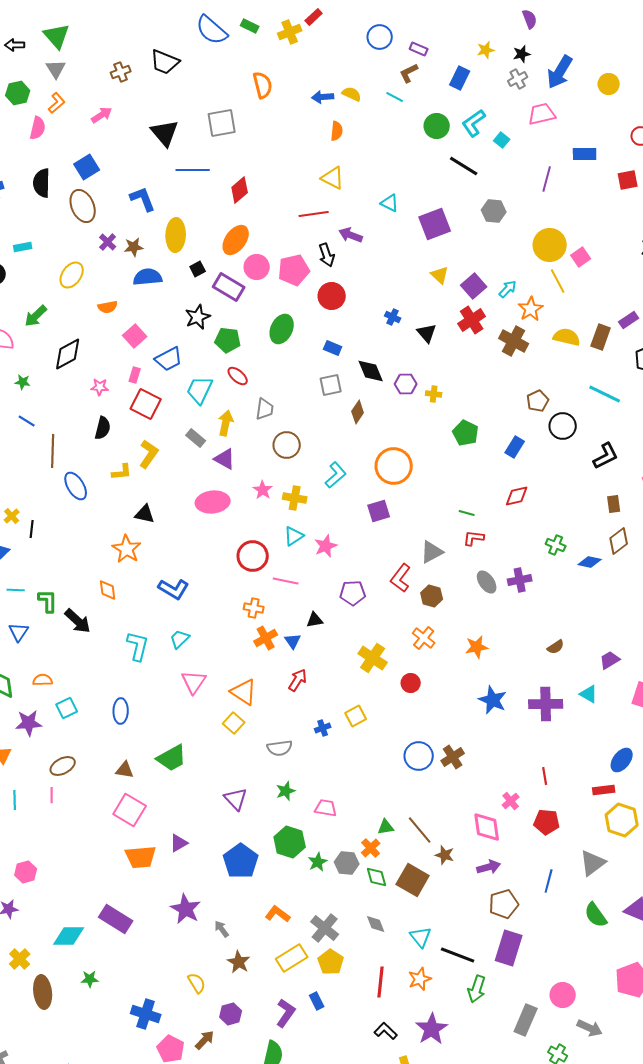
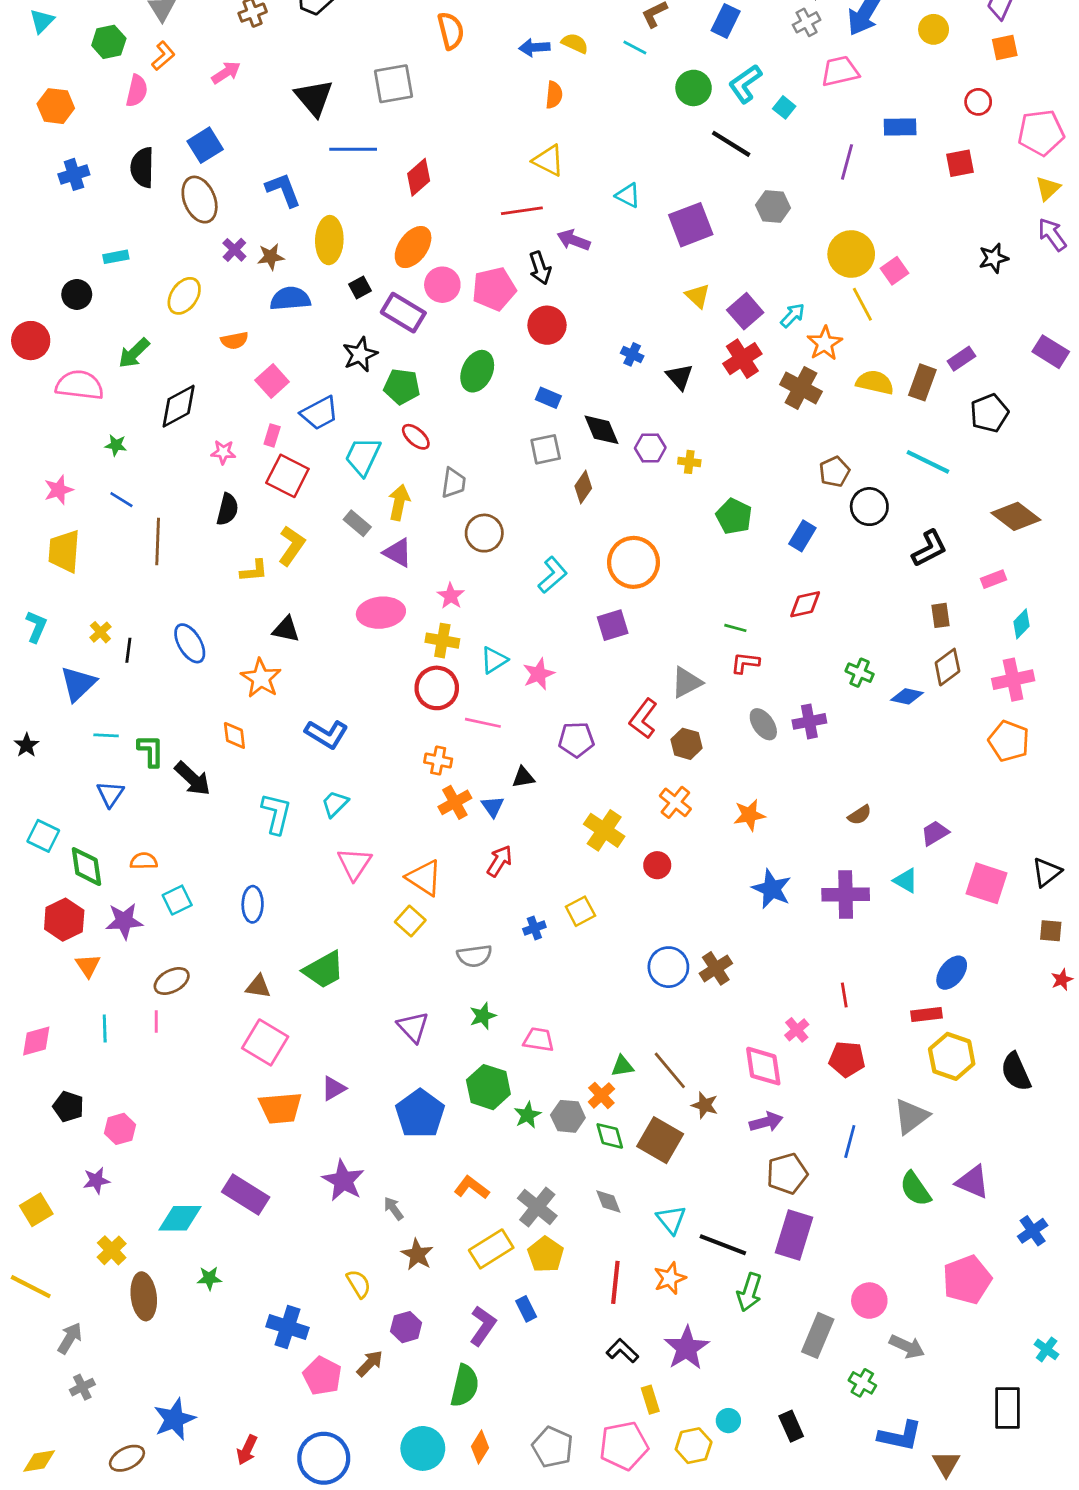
blue ellipse: (76, 486) -> (190, 643), moved
yellow cross: (295, 498) -> (442, 641), moved

